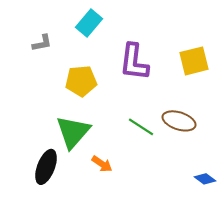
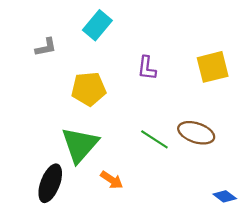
purple L-shape: (134, 62) -> (147, 68), size x0.6

